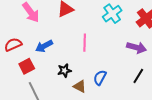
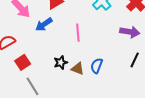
blue arrow: (44, 46) -> (44, 24), moved
brown triangle: (80, 86) -> (78, 69), moved

